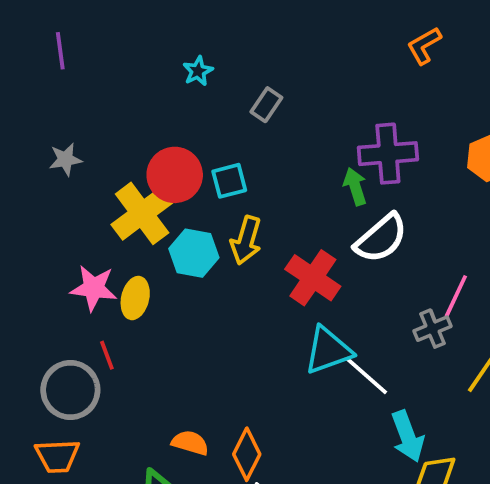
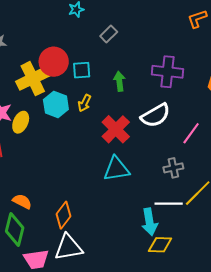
green arrow: (355, 186) -> (119, 81), moved
yellow arrow: (246, 240) -> (85, 103), size x0.7
pink line: (456, 296) -> (191, 133), moved
white line: (366, 376) -> (169, 204), moved, turned -52
orange semicircle: (190, 443) -> (22, 201), moved

